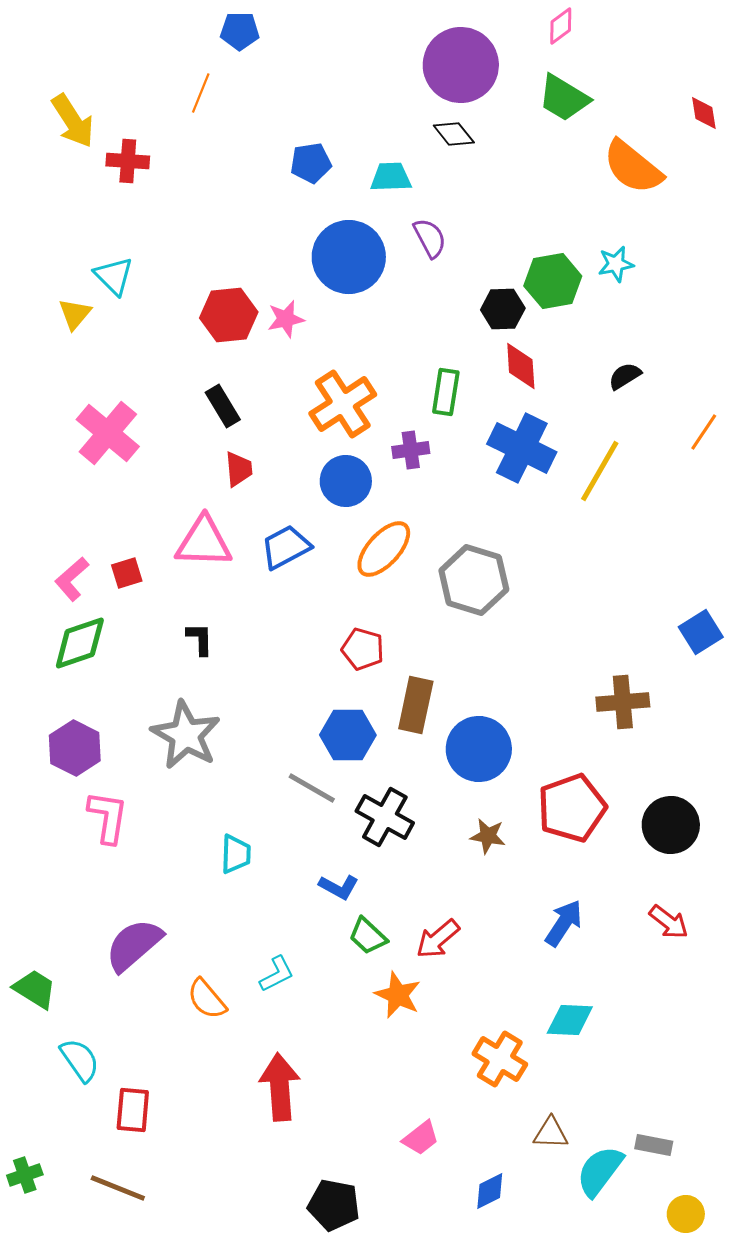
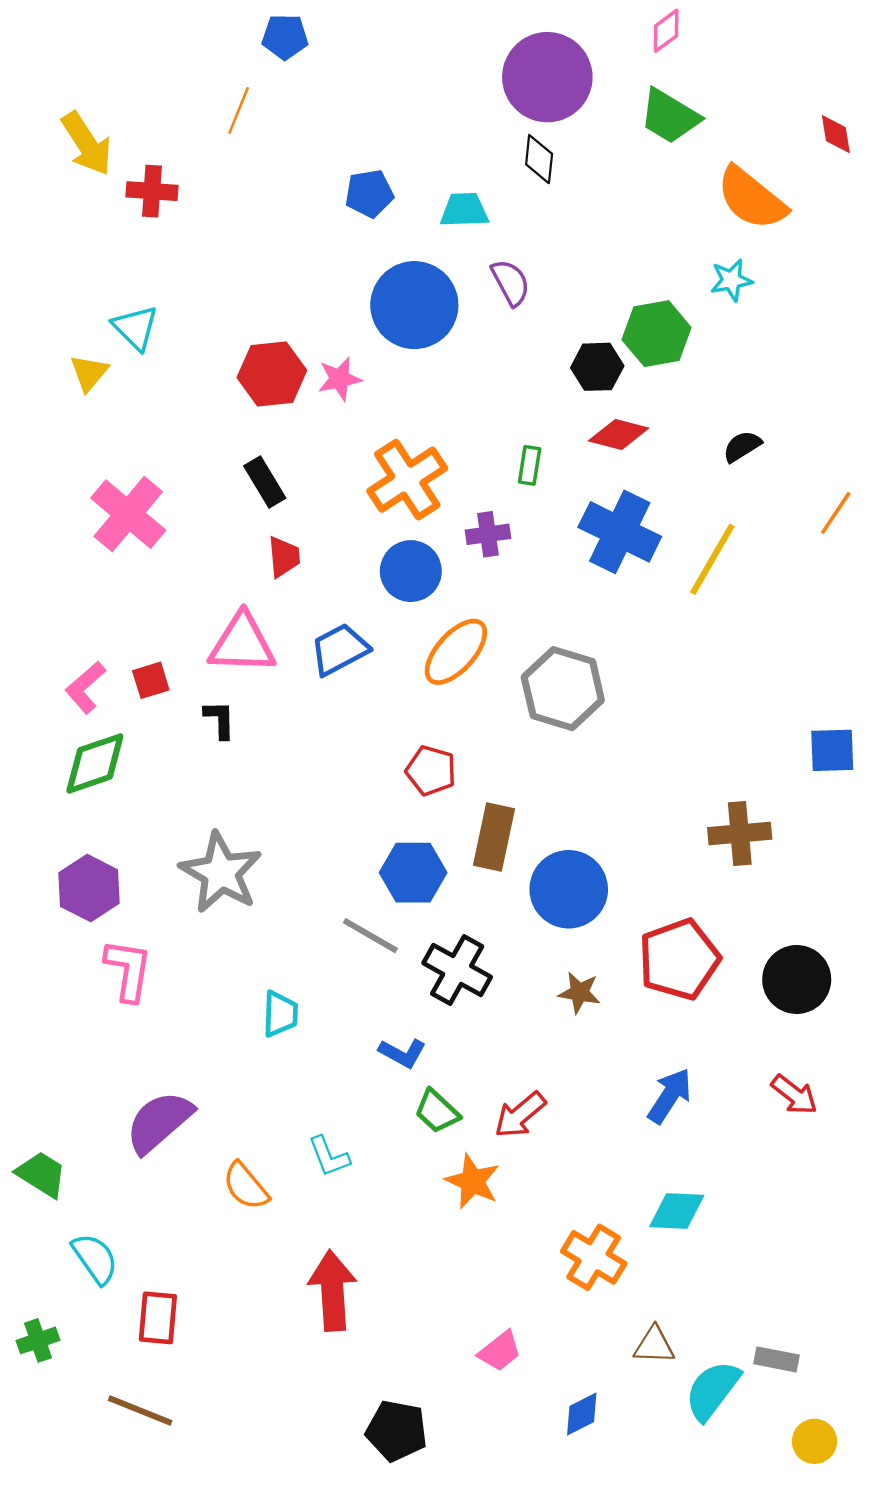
black diamond: (454, 134) -> (539, 159), turned 45
cyan star: (616, 264) -> (731, 280), moved
red diamond: (521, 366) -> (619, 435), turned -72
green rectangle: (446, 392) -> (530, 465), size x0.7
blue square: (701, 632) -> (832, 750), turned 30
black L-shape: (200, 639) -> (220, 719), moved
cyan L-shape: (277, 974) -> (329, 1156), turned 96
green cross: (25, 1175) -> (38, 1340), moved

